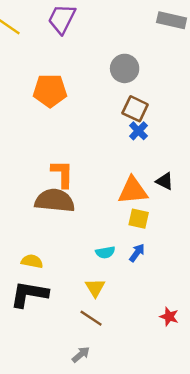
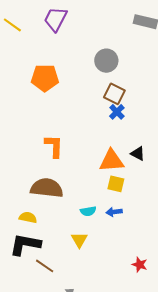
brown semicircle: (55, 201) -> (47, 188), moved
blue arrow: (137, 253) -> (114, 212), turned -133
brown line: (91, 318) -> (45, 266), moved

